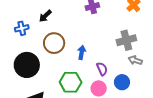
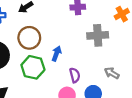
gray cross: (126, 40) -> (98, 35), moved
green hexagon: (71, 82) -> (33, 67), moved

